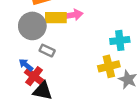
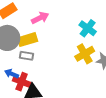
yellow rectangle: (56, 18) -> (28, 40), moved
cyan cross: (120, 40) -> (88, 28), turned -30

